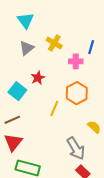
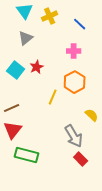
yellow cross: (54, 43) -> (50, 16), moved, turned 35
blue line: (91, 47) -> (80, 24), moved, turned -64
cyan square: (17, 91) -> (16, 70), moved

